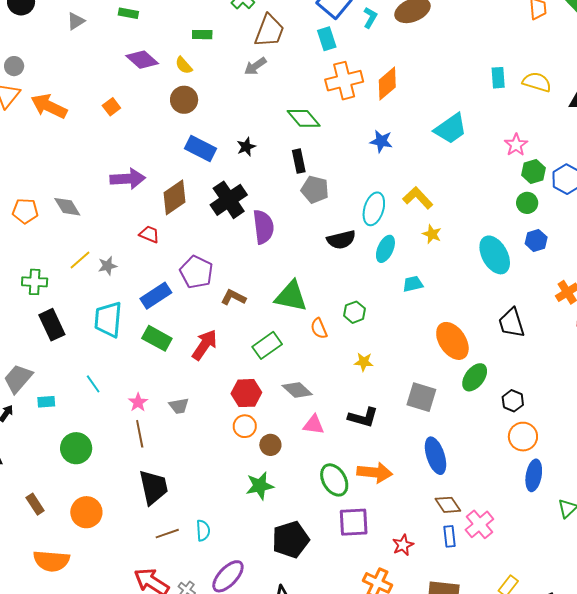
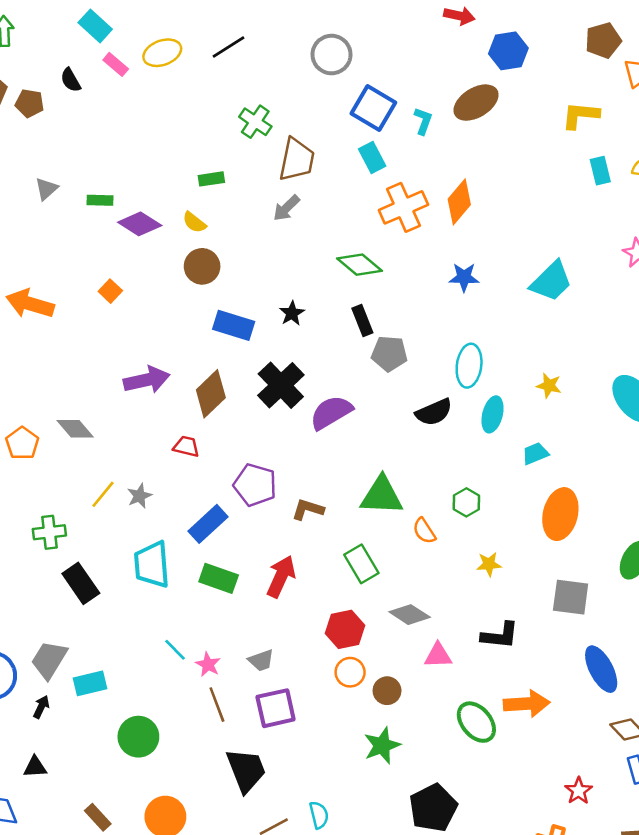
green rectangle: (128, 13) -> (100, 200), moved
cyan trapezoid: (451, 129) -> (551, 281), moved
yellow L-shape: (418, 198) -> (580, 115), moved, turned -32
orange pentagon: (25, 211) -> (22, 443), turned -30
purple semicircle: (263, 227) -> (331, 412), turned -104
orange ellipse: (452, 341) -> (560, 514), moved, turned 57
green rectangle: (267, 345) -> (361, 564), turned -76
cyan line: (93, 384) -> (175, 650), moved
cyan rectangle: (46, 402) -> (90, 683), size x1.4
purple square: (354, 522) -> (276, 708), moved

